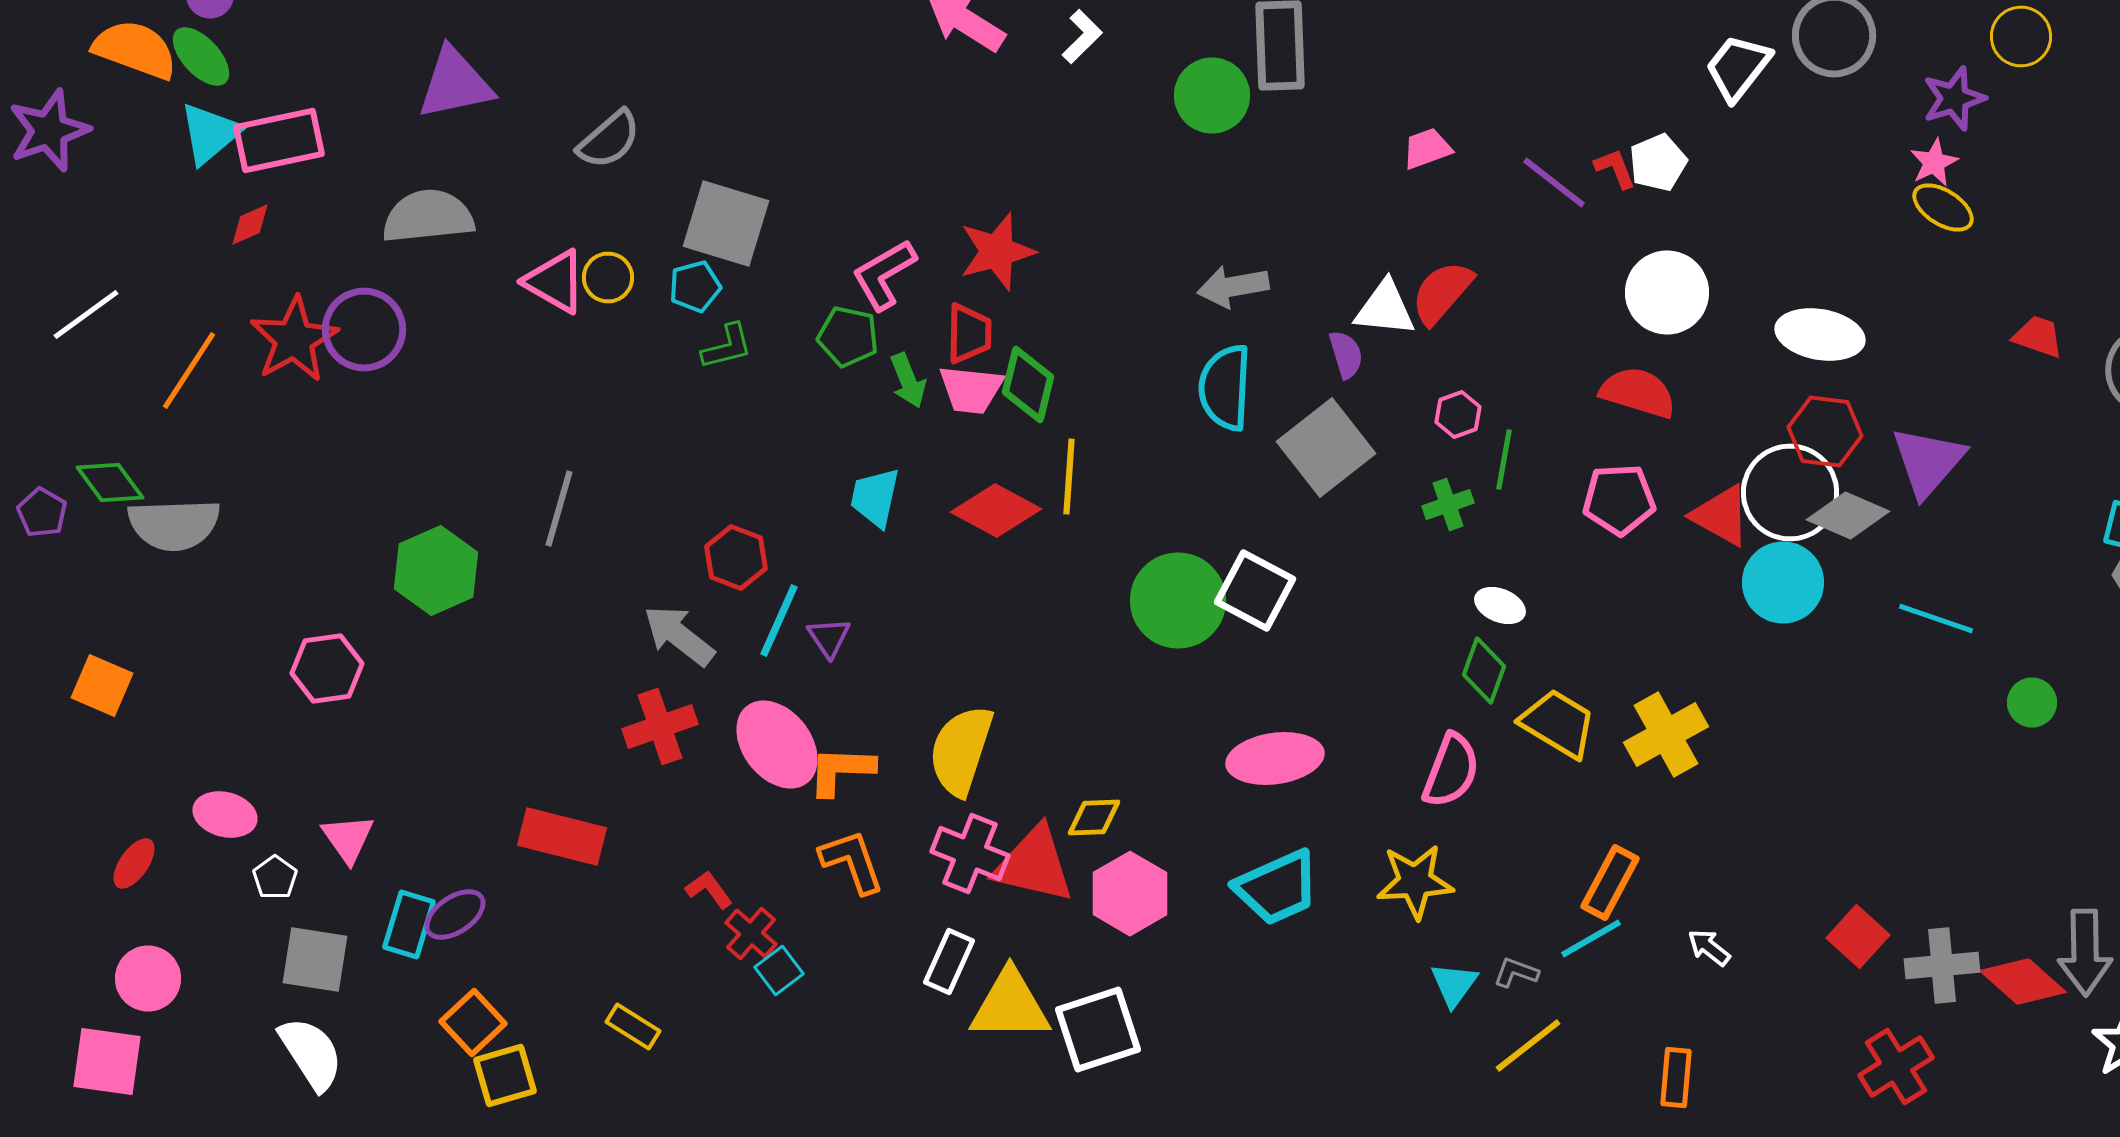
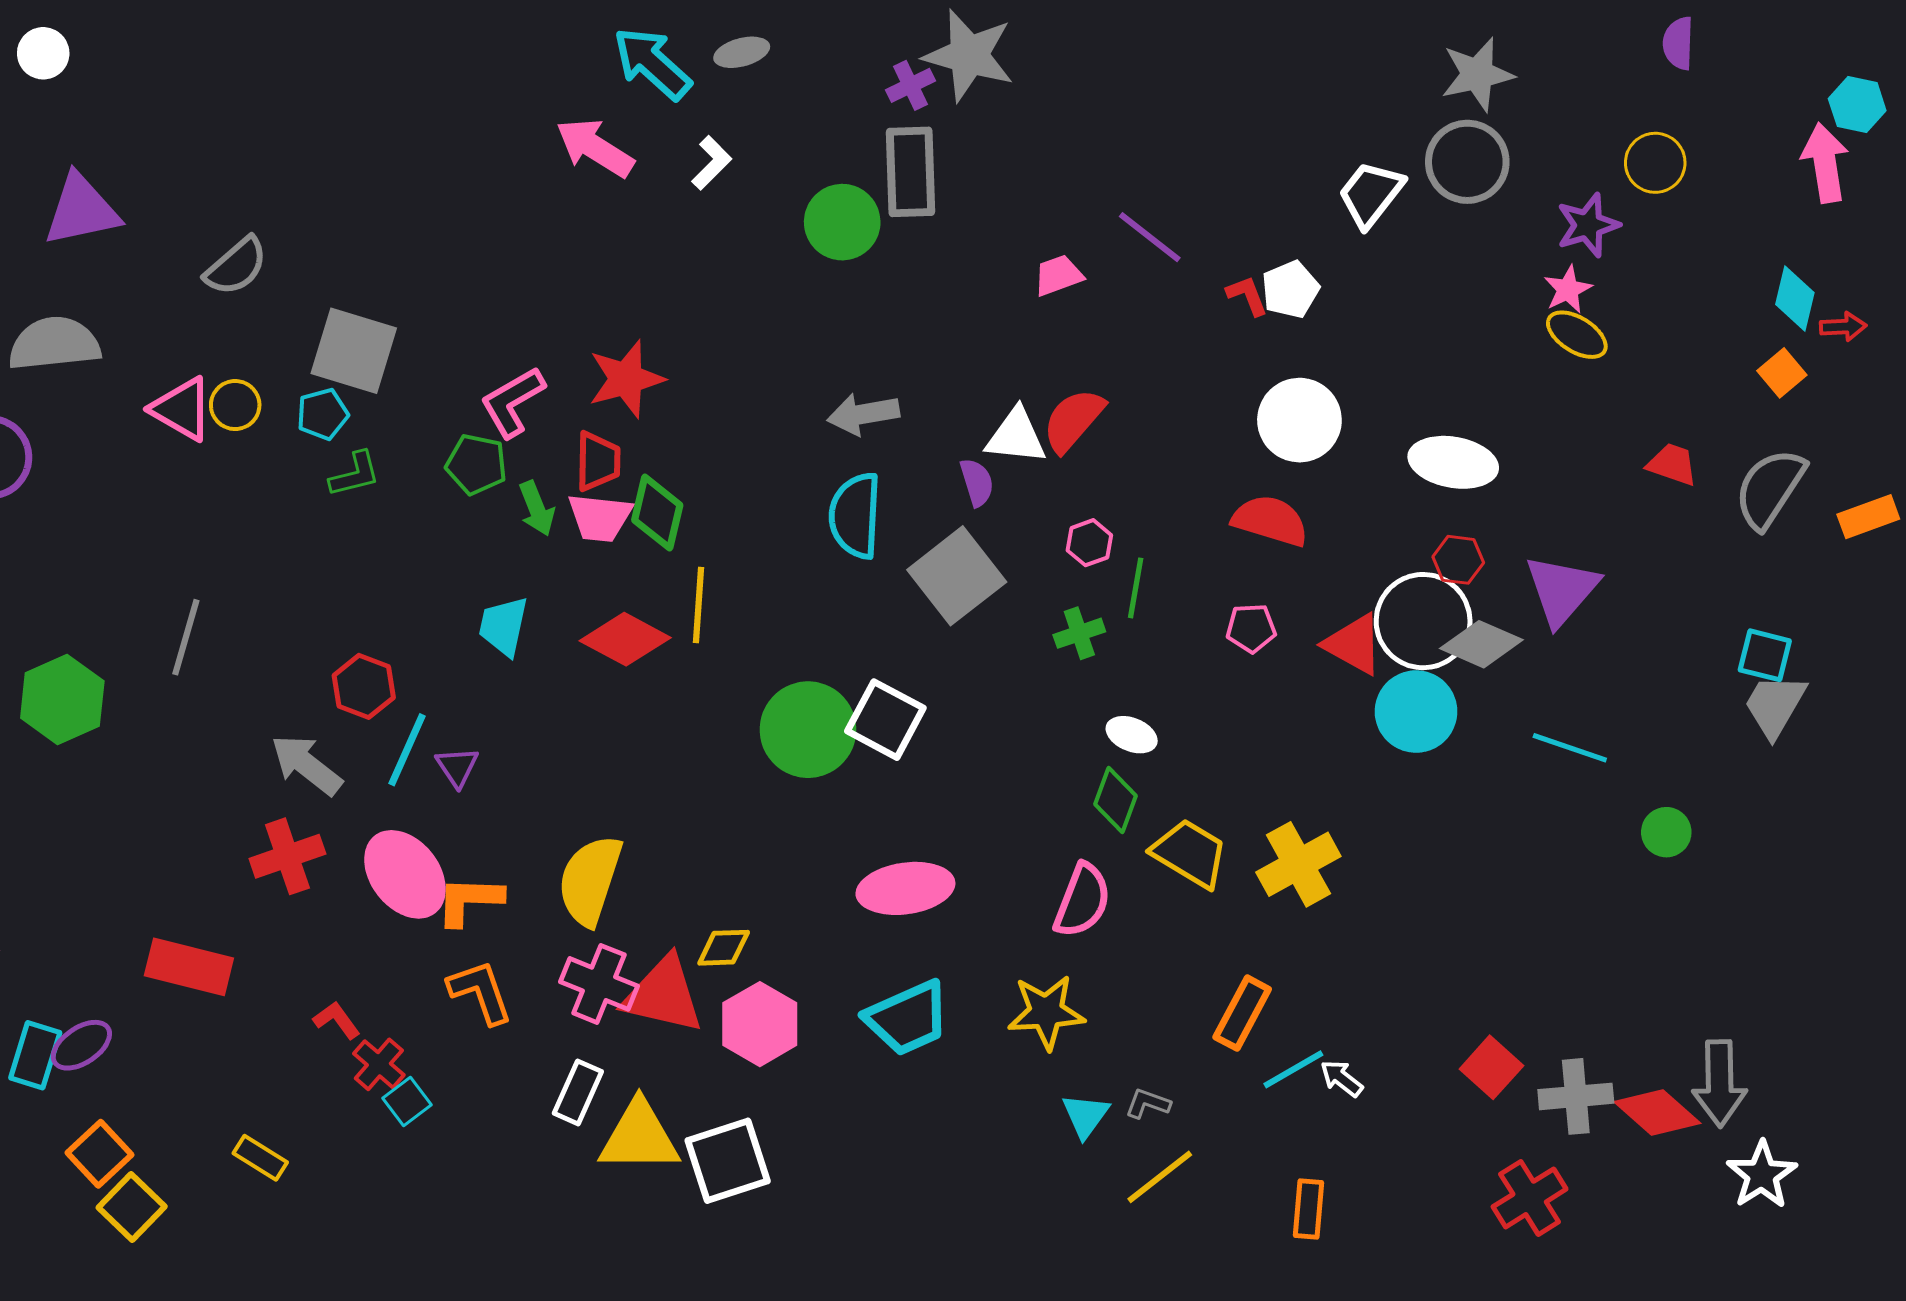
purple line: (1554, 182) -> (1150, 237), moved
red hexagon: (1825, 432) -> (1458, 560), size x0.7
pink pentagon: (1619, 500) -> (1251, 628), size x0.7
cyan line: (1591, 938) -> (1293, 1069), moved
yellow square: (505, 1076) -> (132, 1207), turned -30

